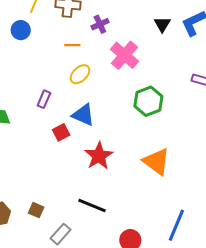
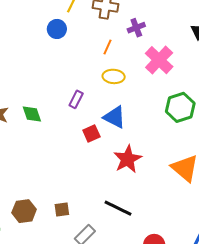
orange line: (72, 45) -> (108, 47), turned -70
yellow ellipse: (80, 74) -> (114, 76), turned 45
brown square: (36, 210) -> (62, 210), turned -35

